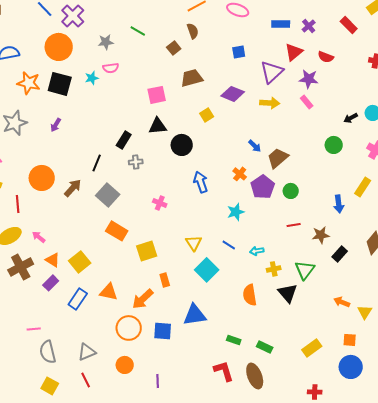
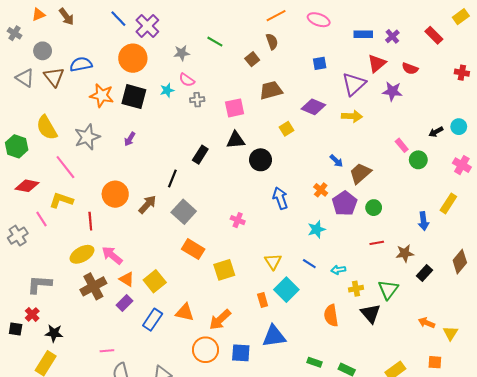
pink semicircle: (111, 68) -> (187, 80), turned 42
pink rectangle: (307, 102) -> (402, 145), moved
gray cross: (136, 162) -> (197, 100), moved
pink arrow: (39, 237) -> (112, 255), size x1.5
orange rectangle: (165, 280) -> (263, 300), moved

